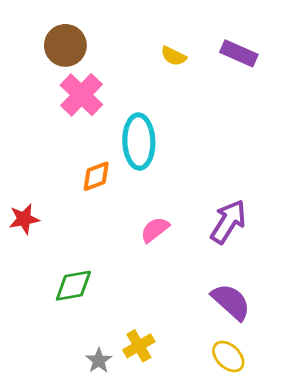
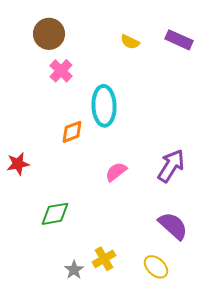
pink cross: (81, 95) -> (61, 71), size x0.7
yellow ellipse: (228, 356) -> (156, 267), moved

